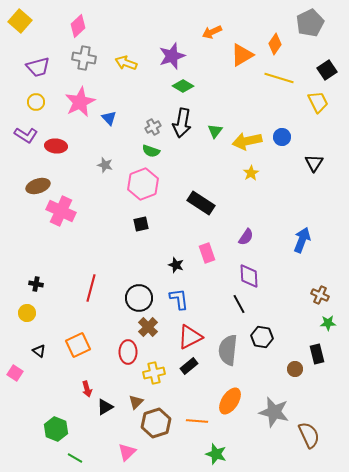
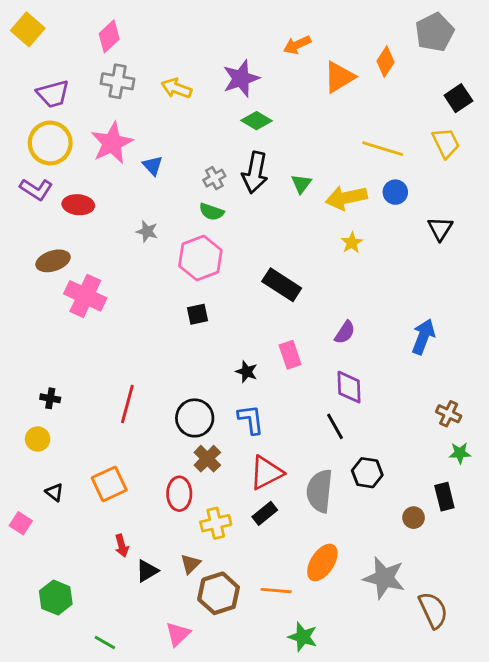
yellow line: (279, 78) -> (383, 149), moved
yellow circle: (36, 102) -> (50, 143), size x1.8
green hexagon: (56, 429) -> (56, 598), moved

